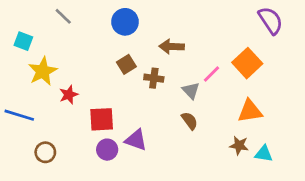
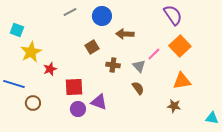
gray line: (63, 16) -> (70, 12), moved, turned -72
purple semicircle: (271, 20) -> (173, 15), moved
blue circle: (125, 22) -> (102, 16), moved
brown cross: (154, 78) -> (113, 65), moved
brown circle: (45, 152) -> (33, 103), moved
cyan triangle: (264, 154) -> (212, 118), moved

